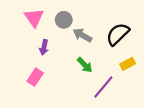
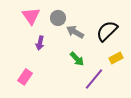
pink rectangle: (35, 77) -> (25, 77), moved

